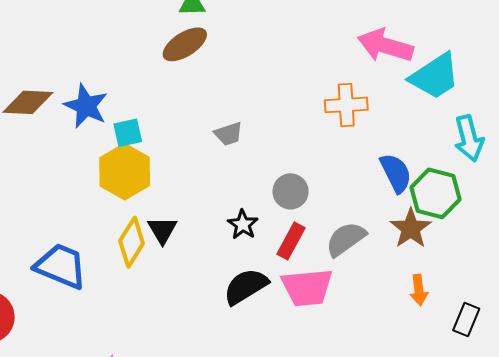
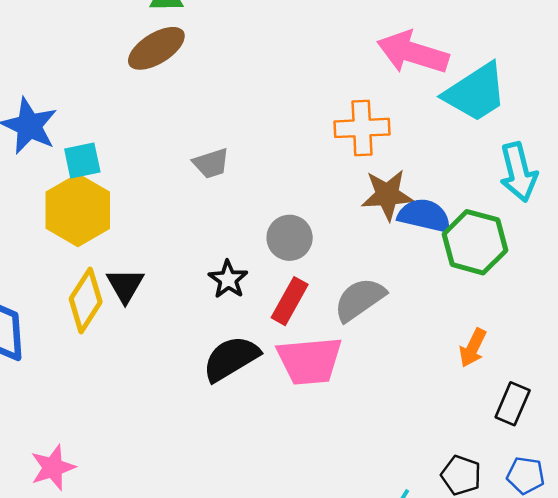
blue semicircle: (396, 173) -> (424, 216), turned -51
brown star: (411, 228) -> (387, 195), moved, turned 30
orange arrow: (419, 290) -> (473, 348), moved, turned 32

